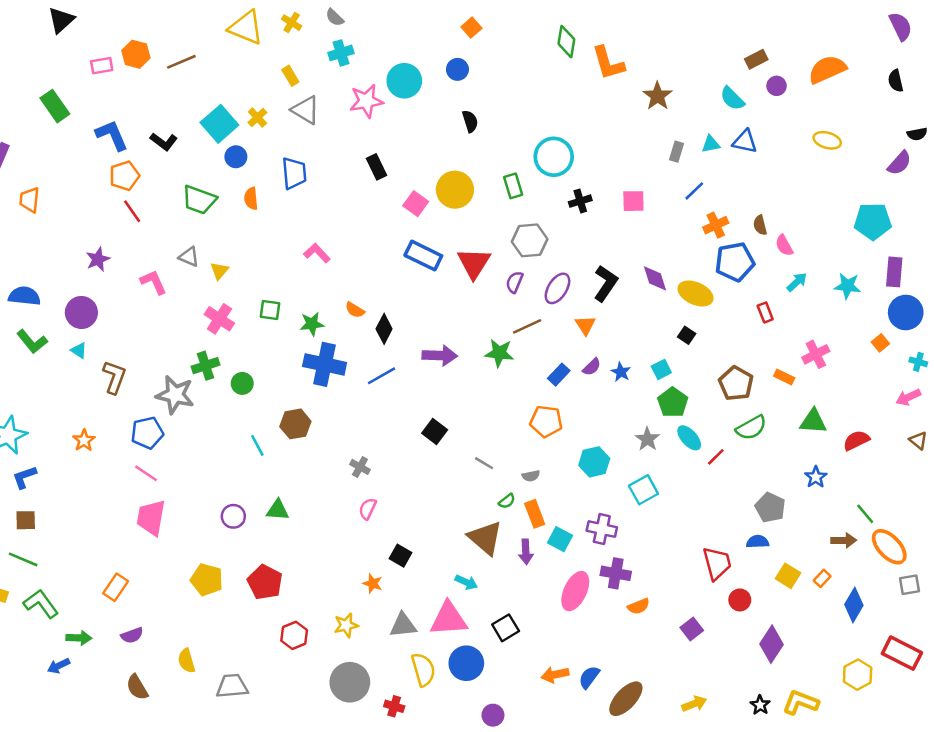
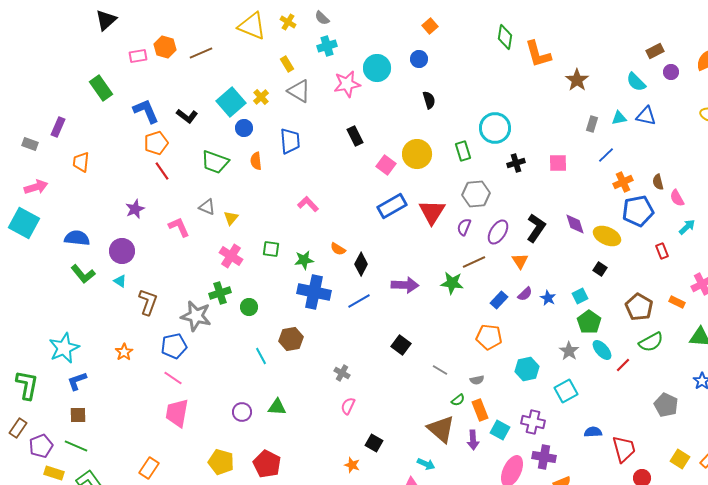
blue rectangle: (423, 256) -> (392, 206), turned -56
blue semicircle: (758, 542) -> (593, 432), moved

